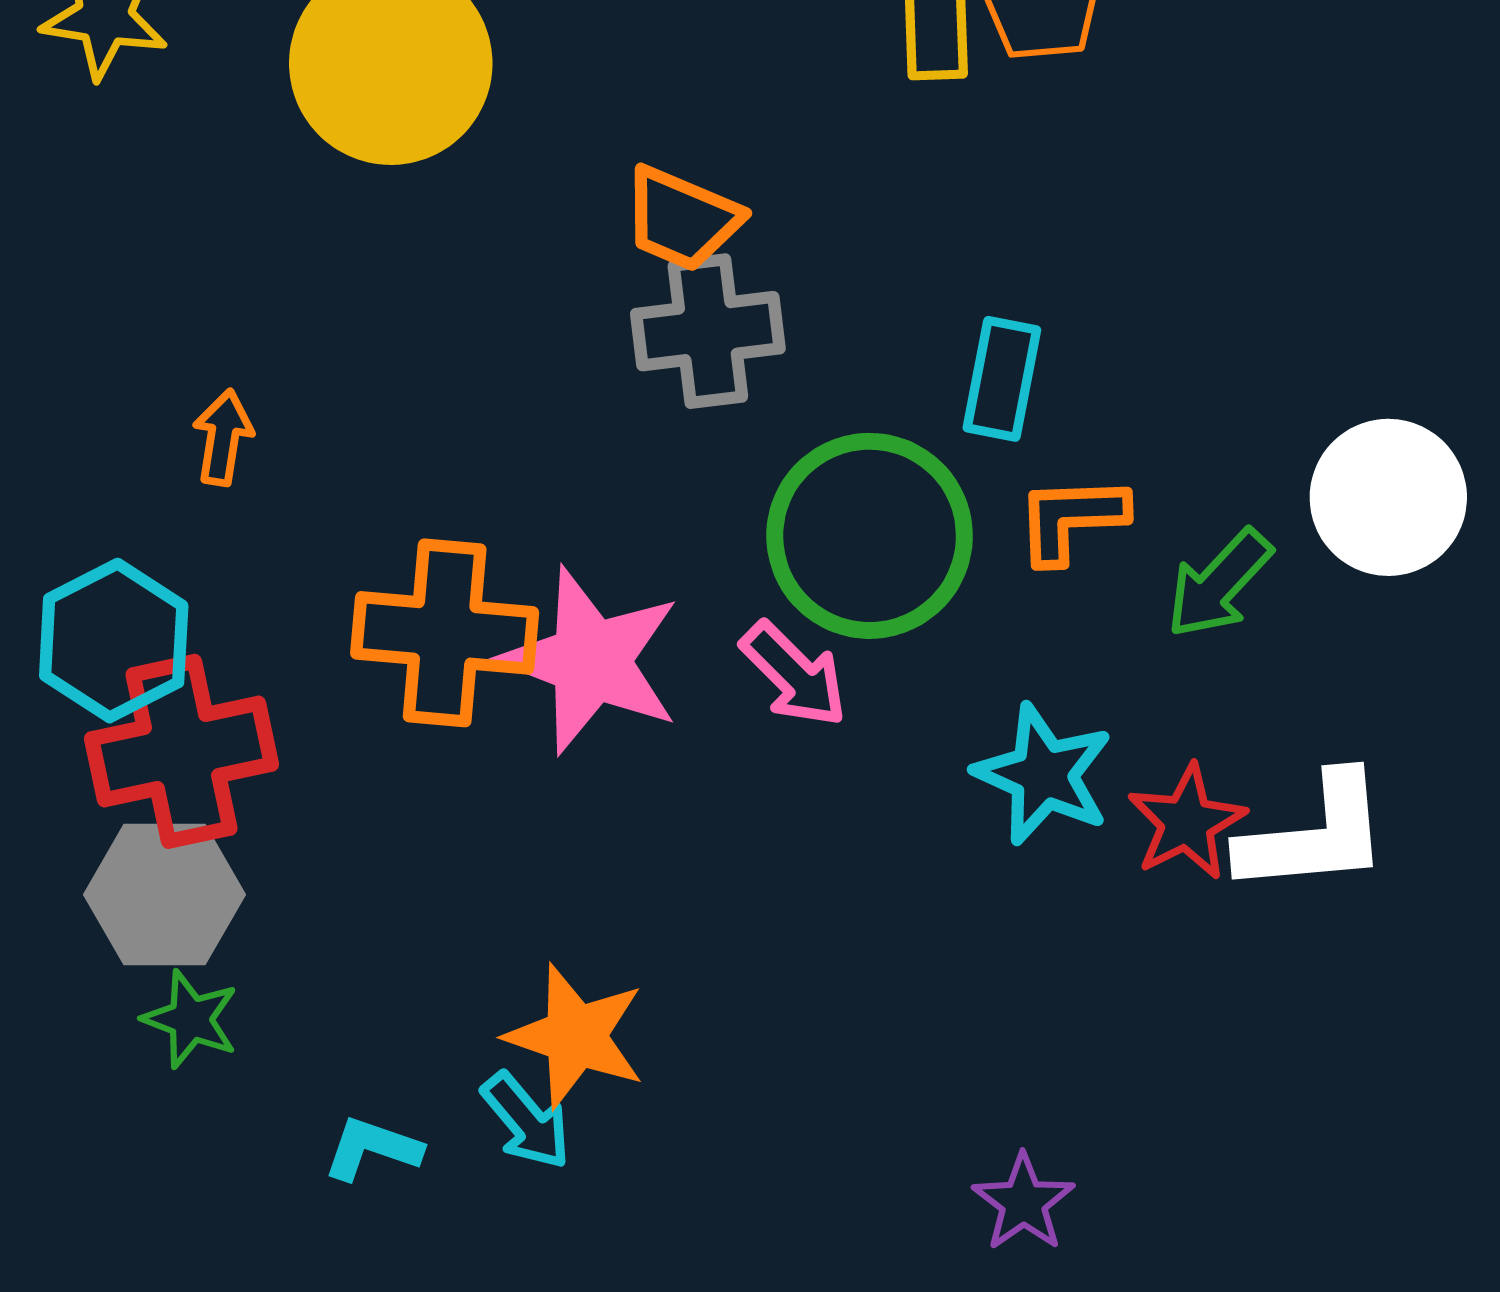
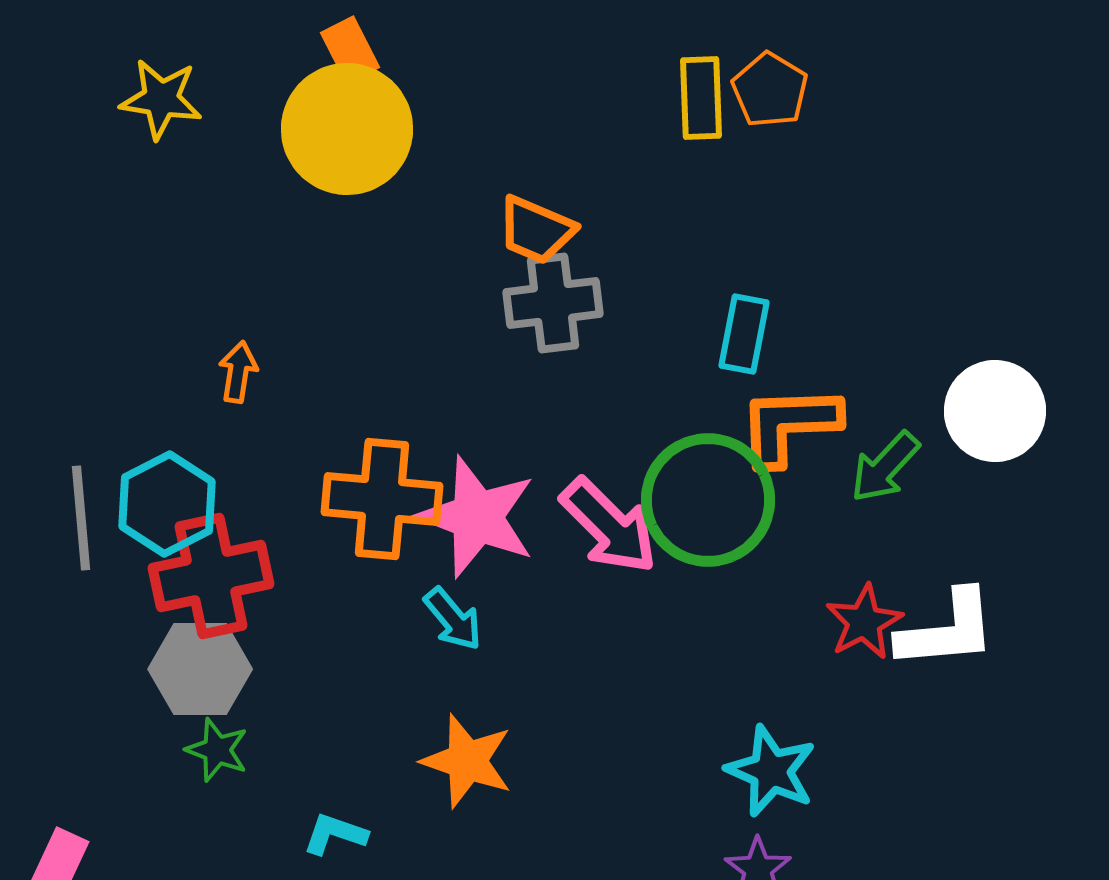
orange L-shape: (1071, 519) -> (789, 425), size x1.4
green circle: (870, 536) -> (708, 500), moved
pink arrow: (794, 674) -> (609, 526), size x1.4
cyan star: (1043, 774) -> (771, 771), moved
cyan arrow: (526, 1121) -> (453, 619), moved

